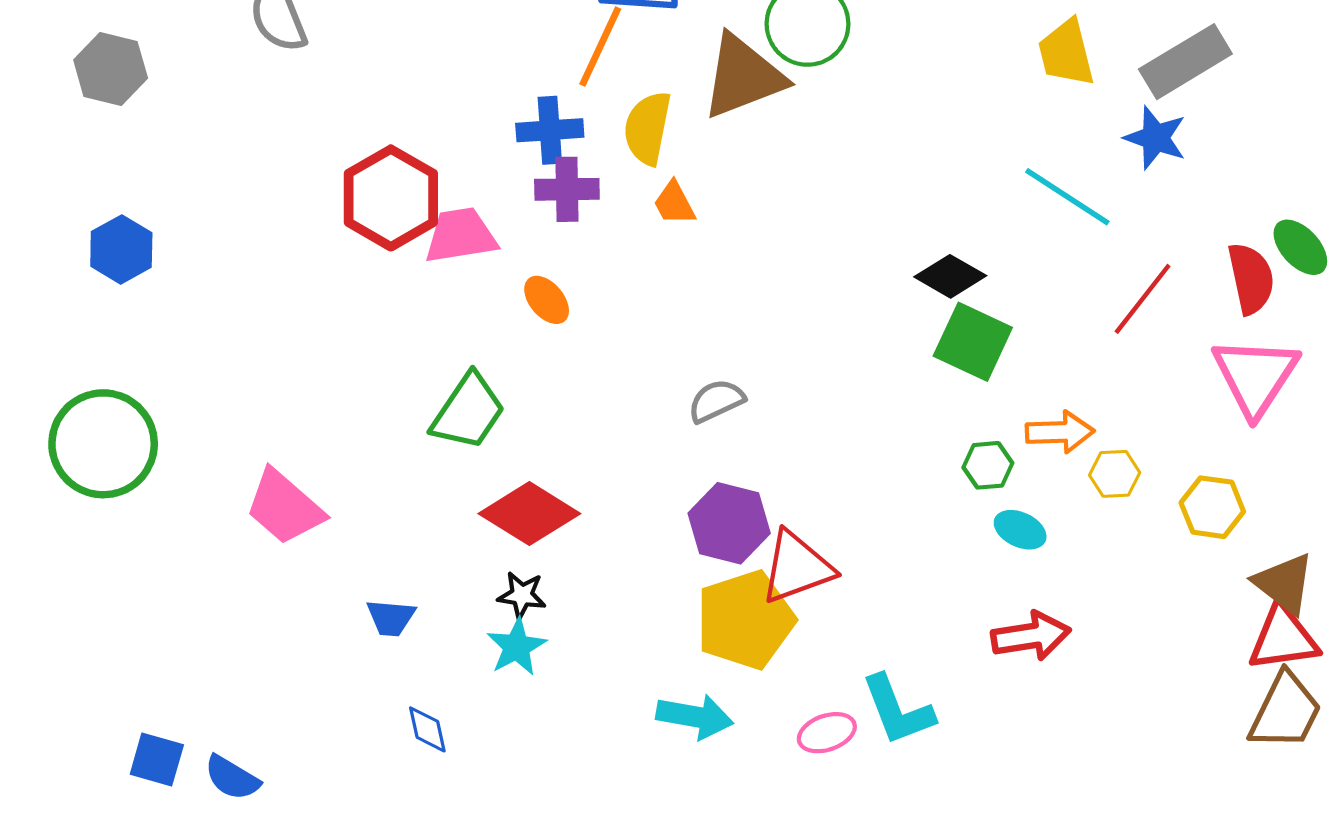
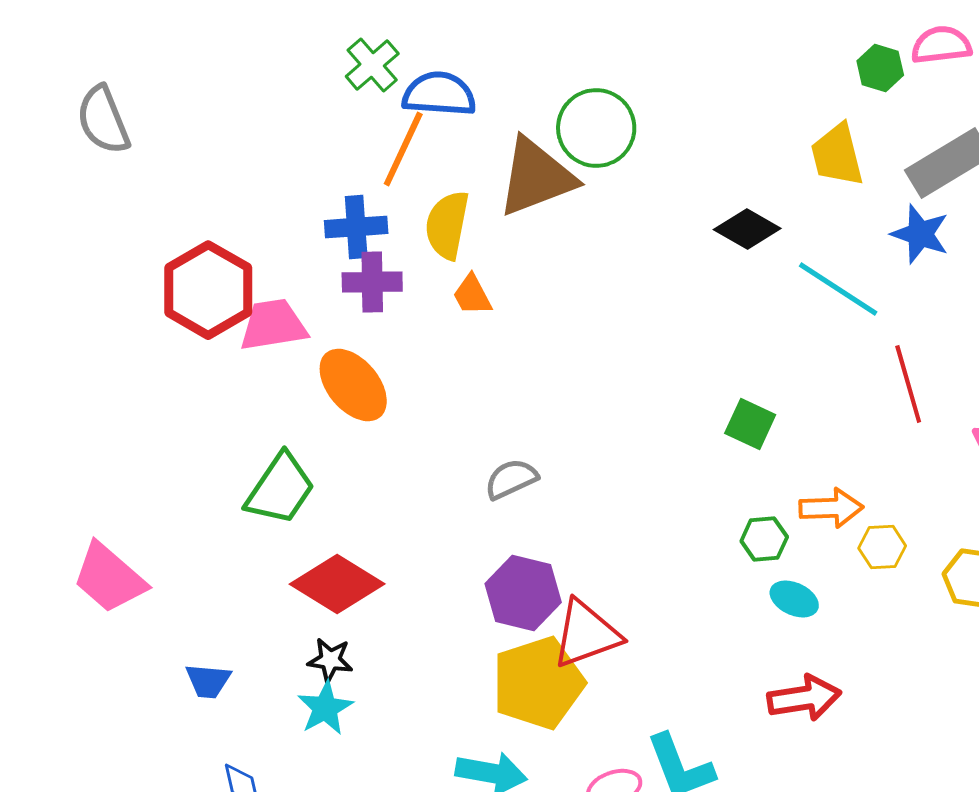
black diamond: (950, 276) -> (747, 229), moved
red line: (1143, 299) -> (908, 384), turned -54
orange ellipse: (547, 300) -> (353, 385), size x1.6
green square: (973, 342) -> (750, 424), size x0.7

